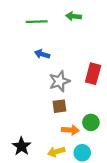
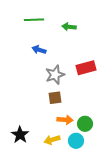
green arrow: (74, 16) -> (69, 27), moved
red rectangle: (93, 74) -> (86, 68), turned 60
green circle: (91, 122) -> (85, 124), moved

